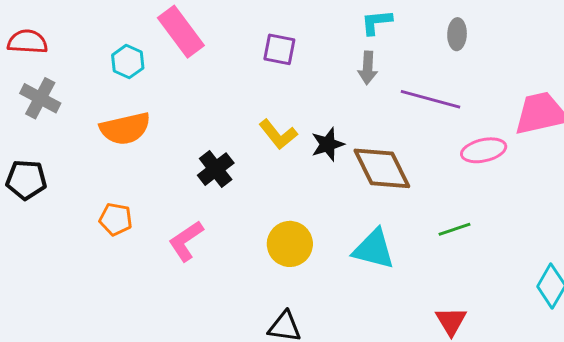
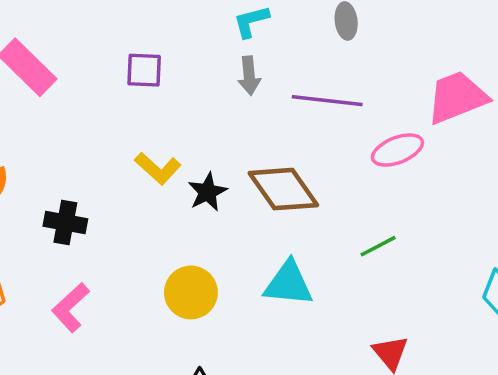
black star: (328, 144) -> (207, 192), moved
black cross: (216, 169) -> (65, 222), moved, turned -33

